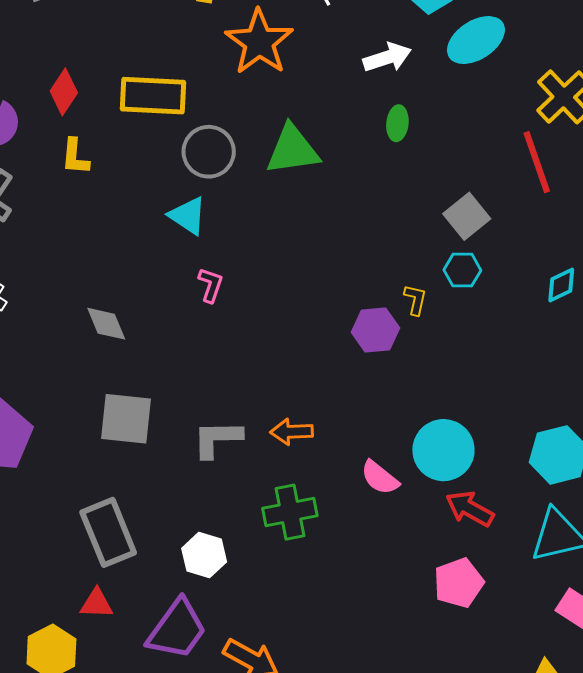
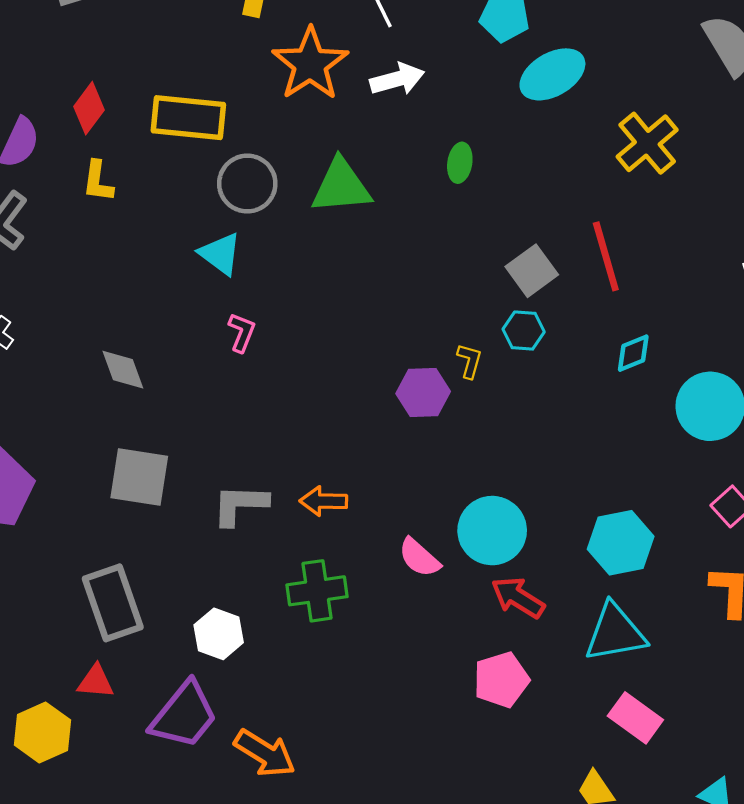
white arrow: (387, 57) -> (397, 79), moved
red line: (537, 162) -> (606, 256), moved

